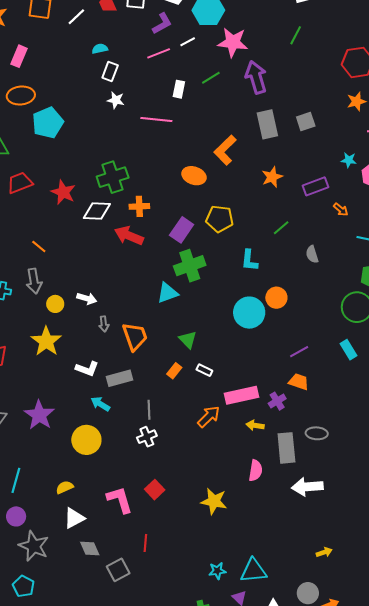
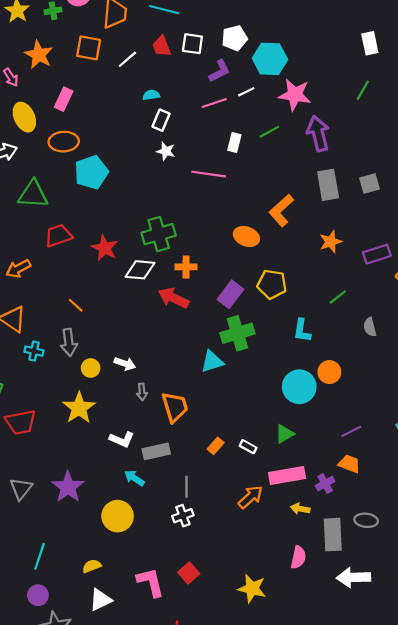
green triangle: (188, 340) -> (285, 434), moved, turned 42

